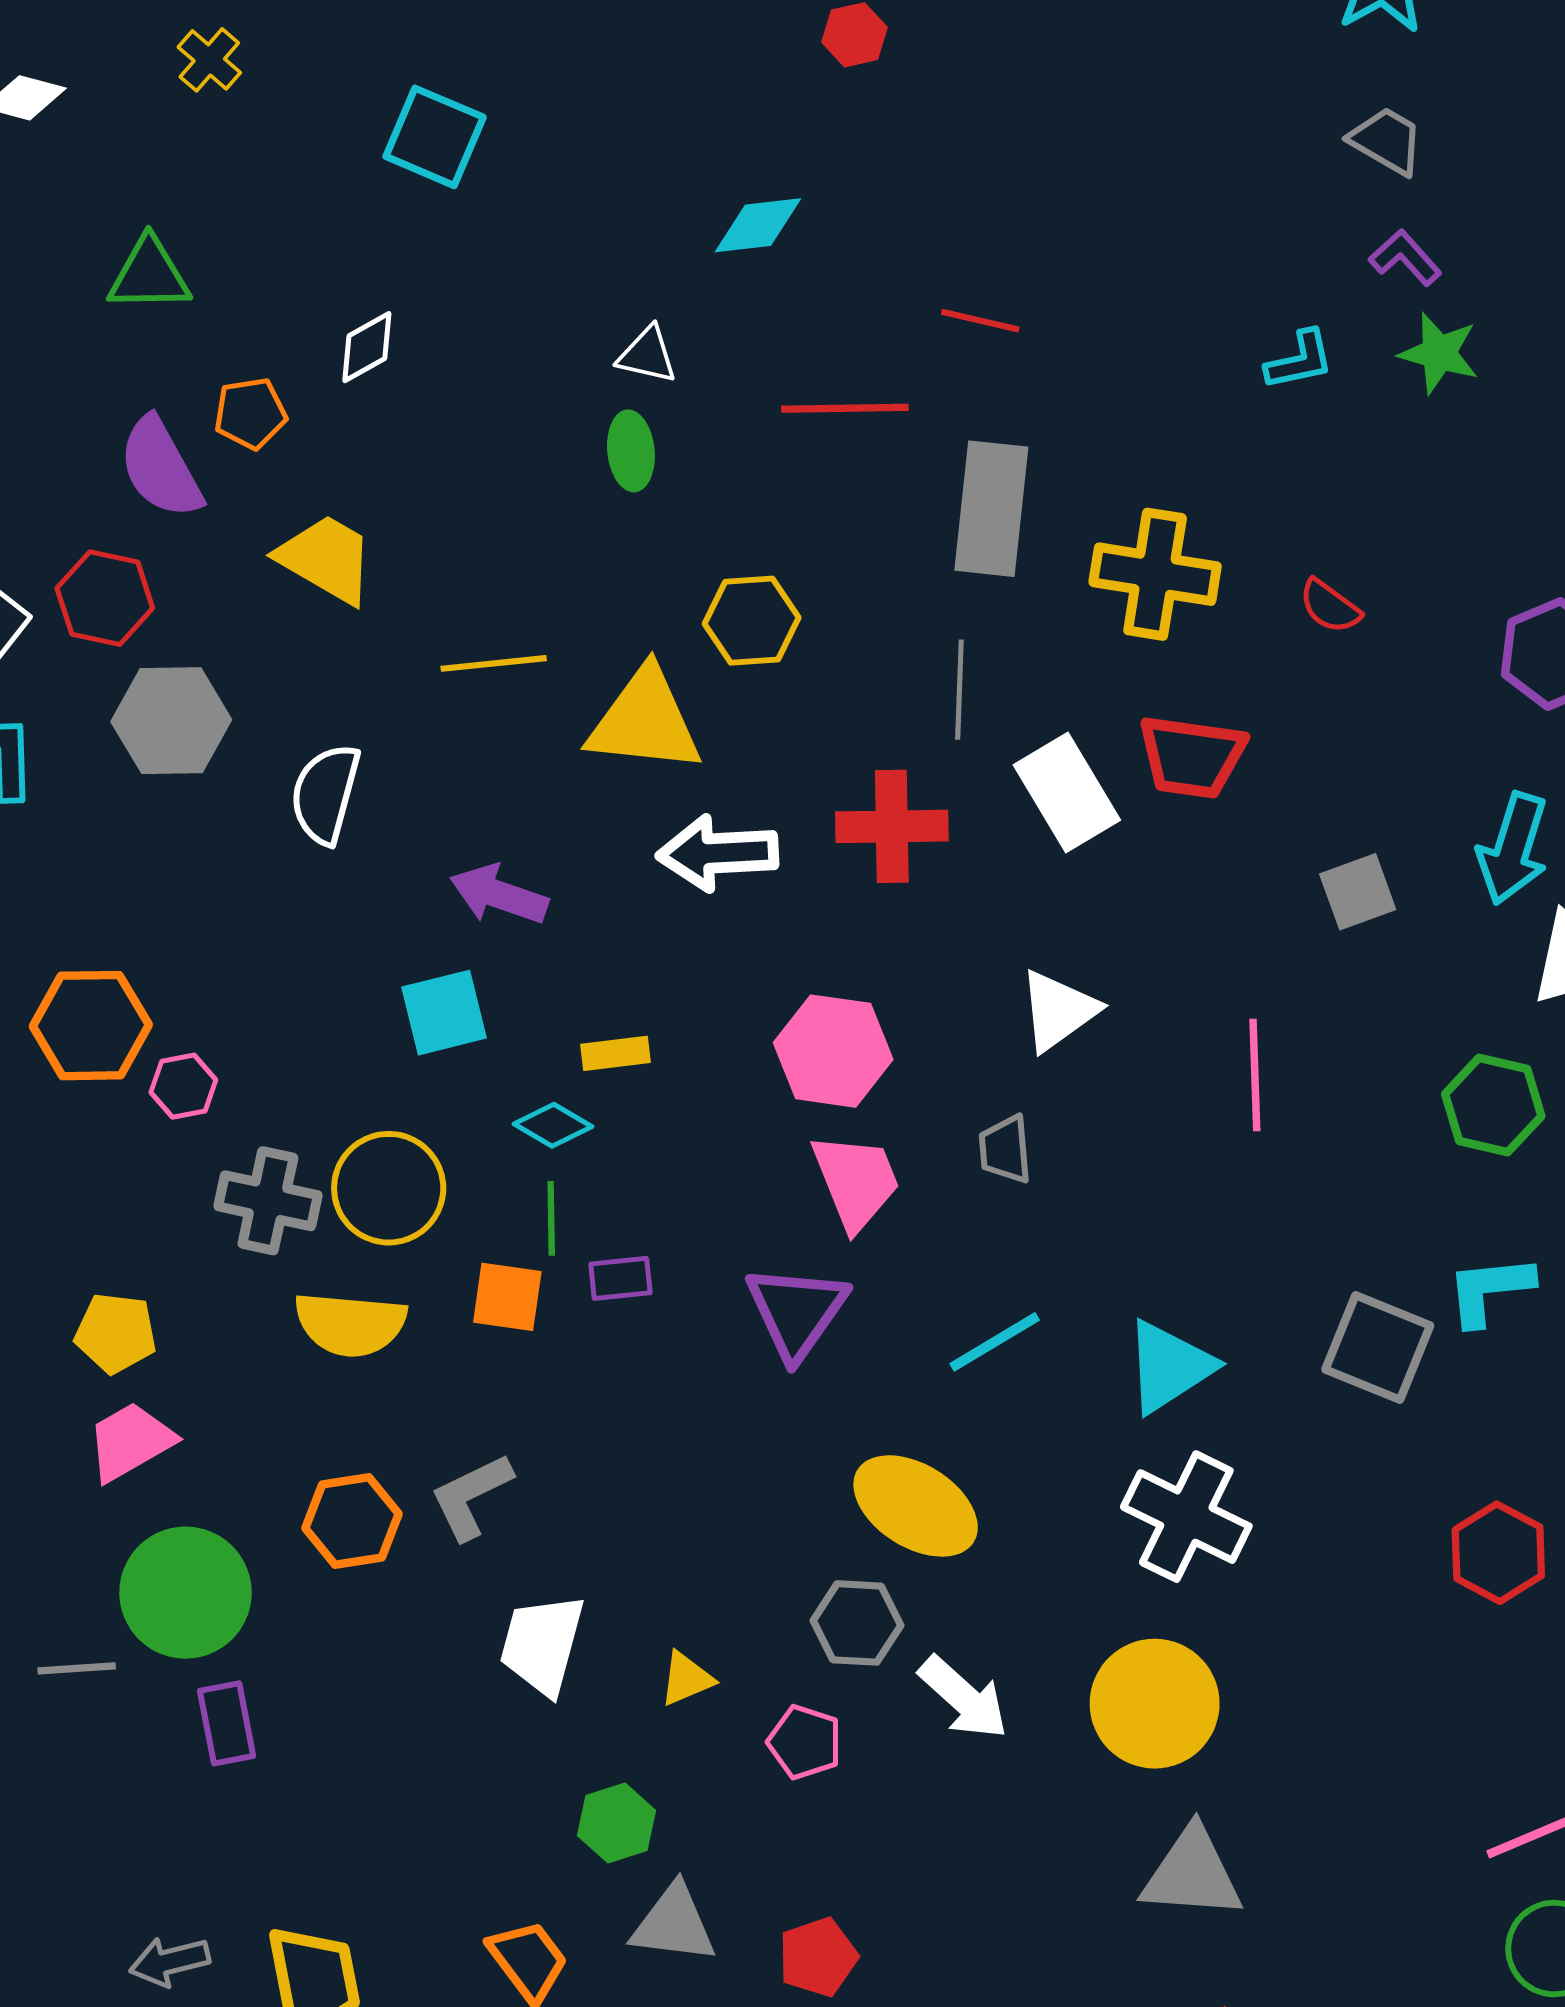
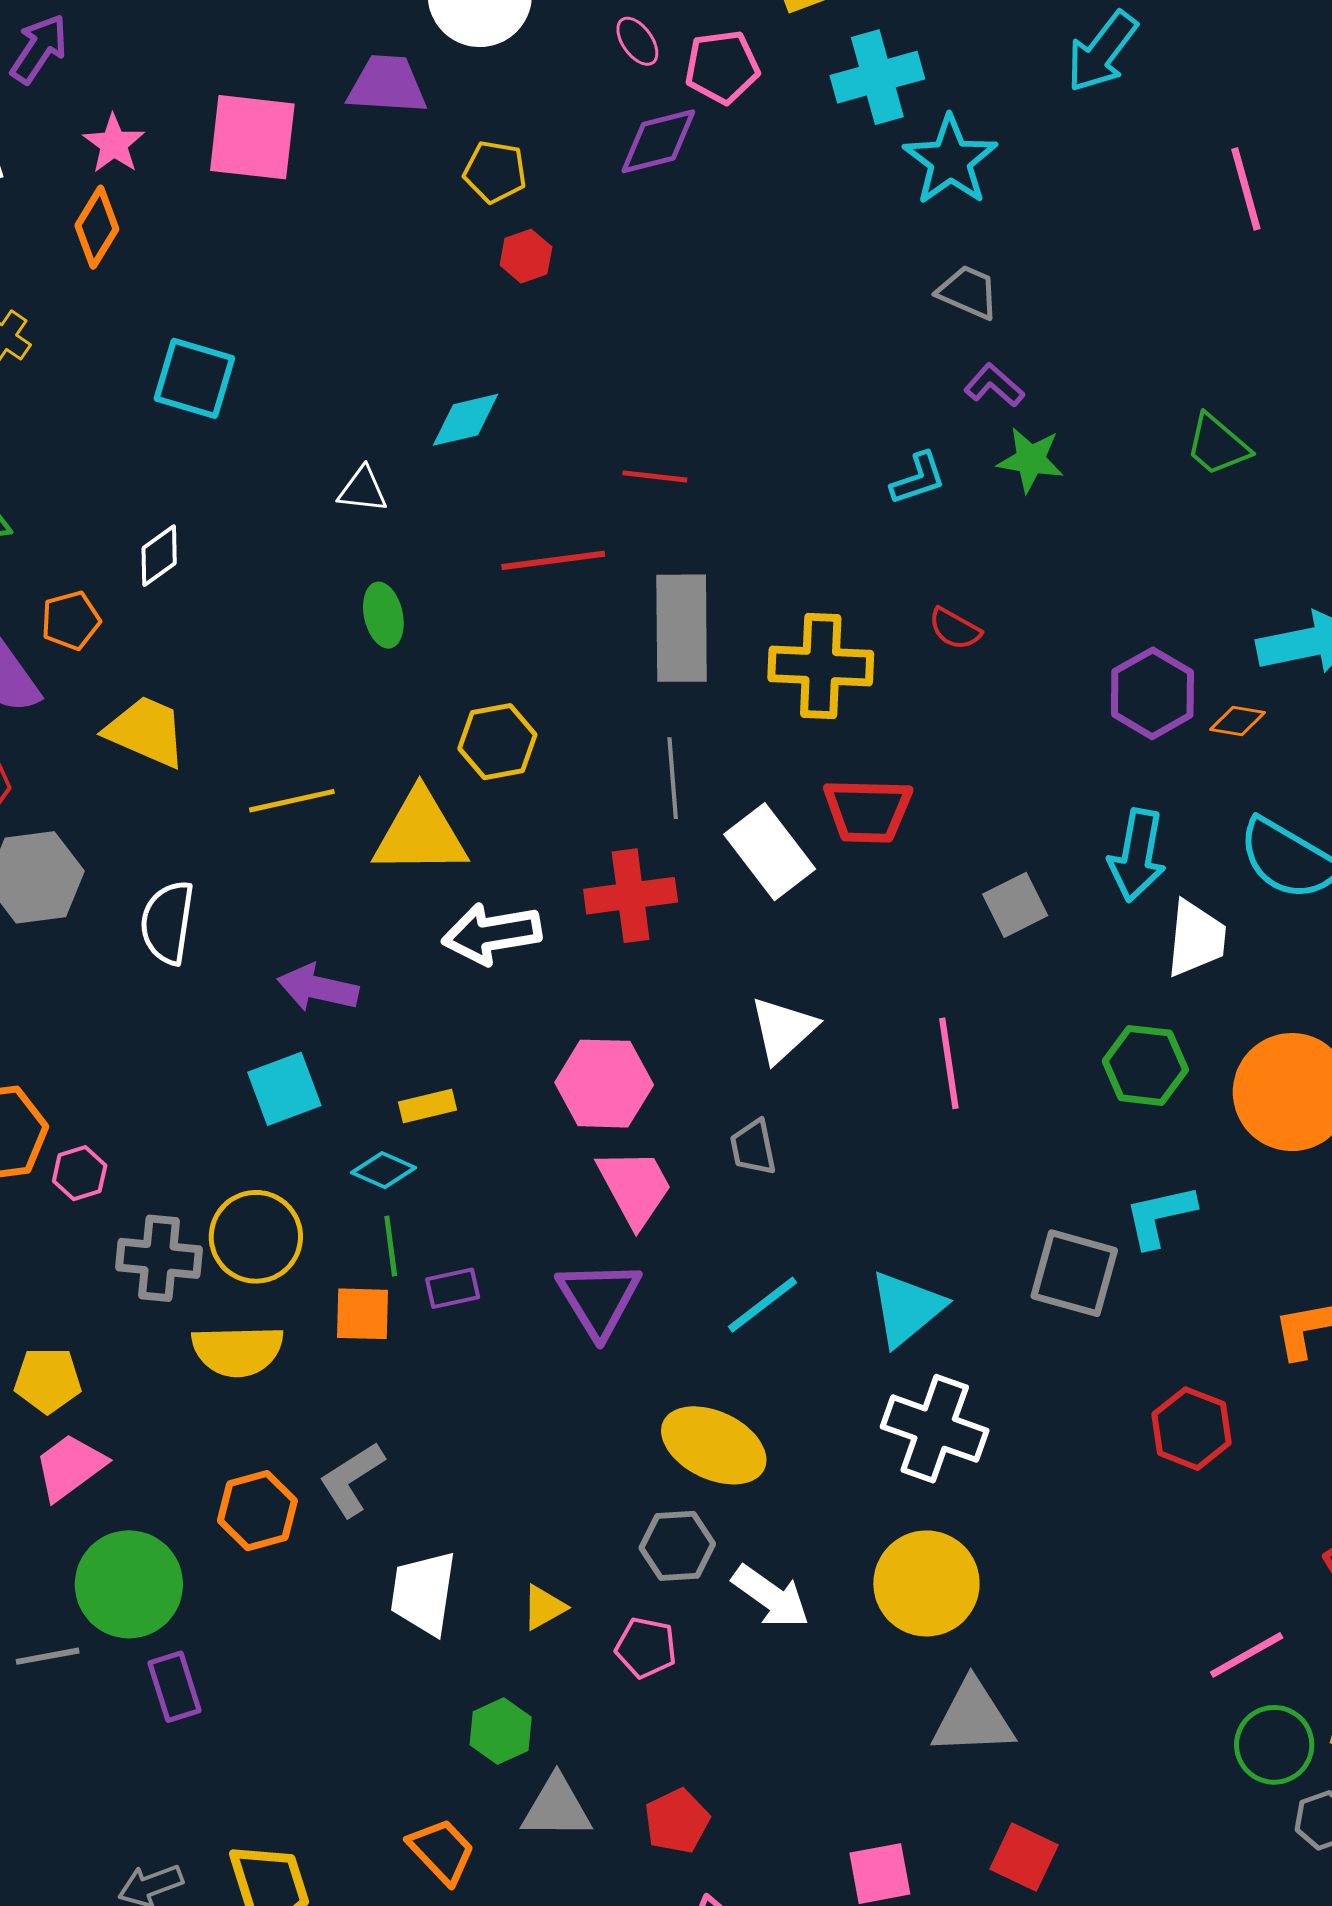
white triangle: (647, 355) -> (363, 490), moved
red semicircle: (1330, 606) -> (955, 629), moved

